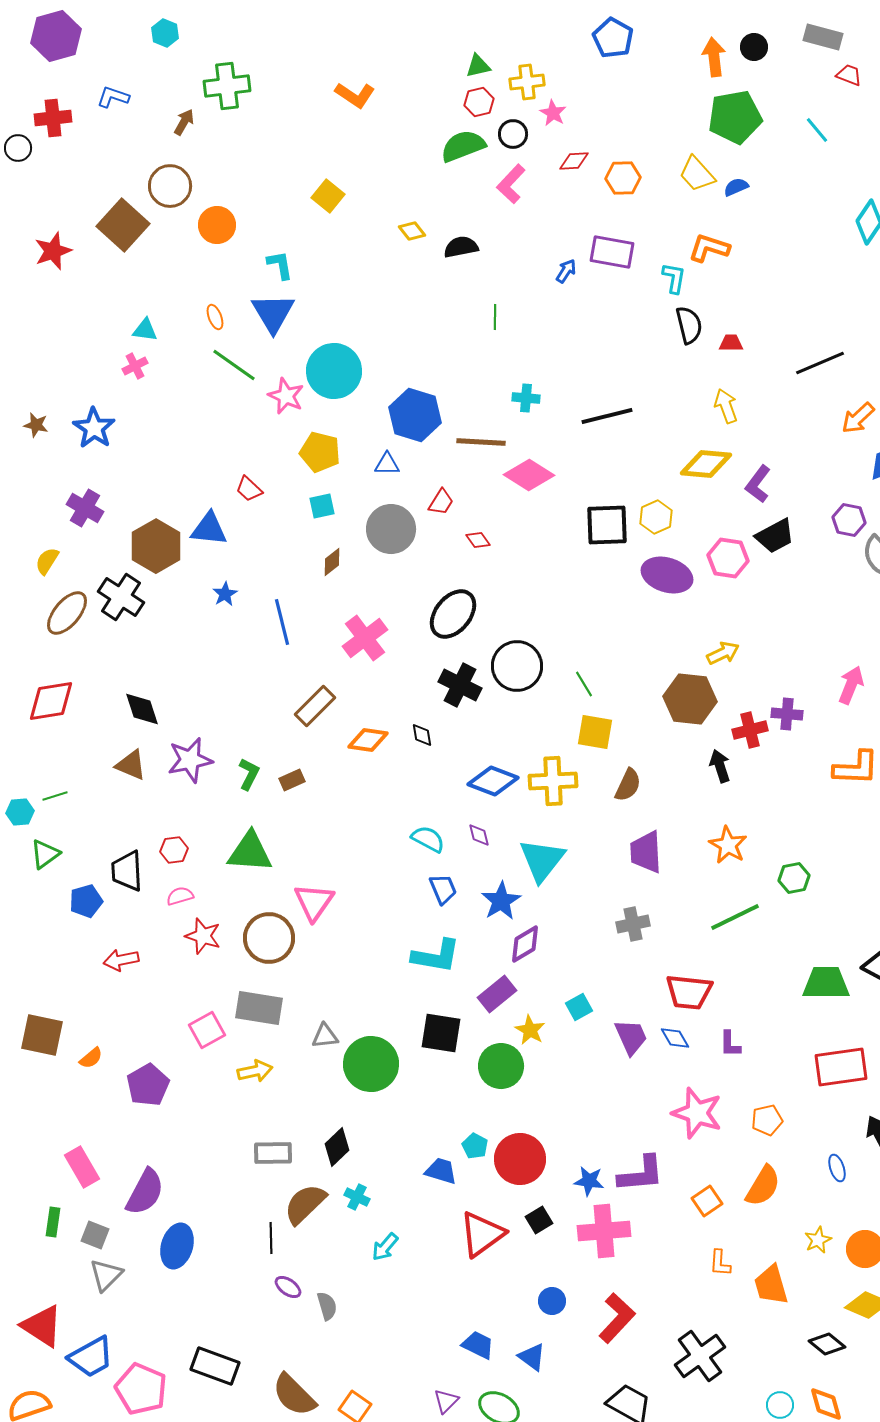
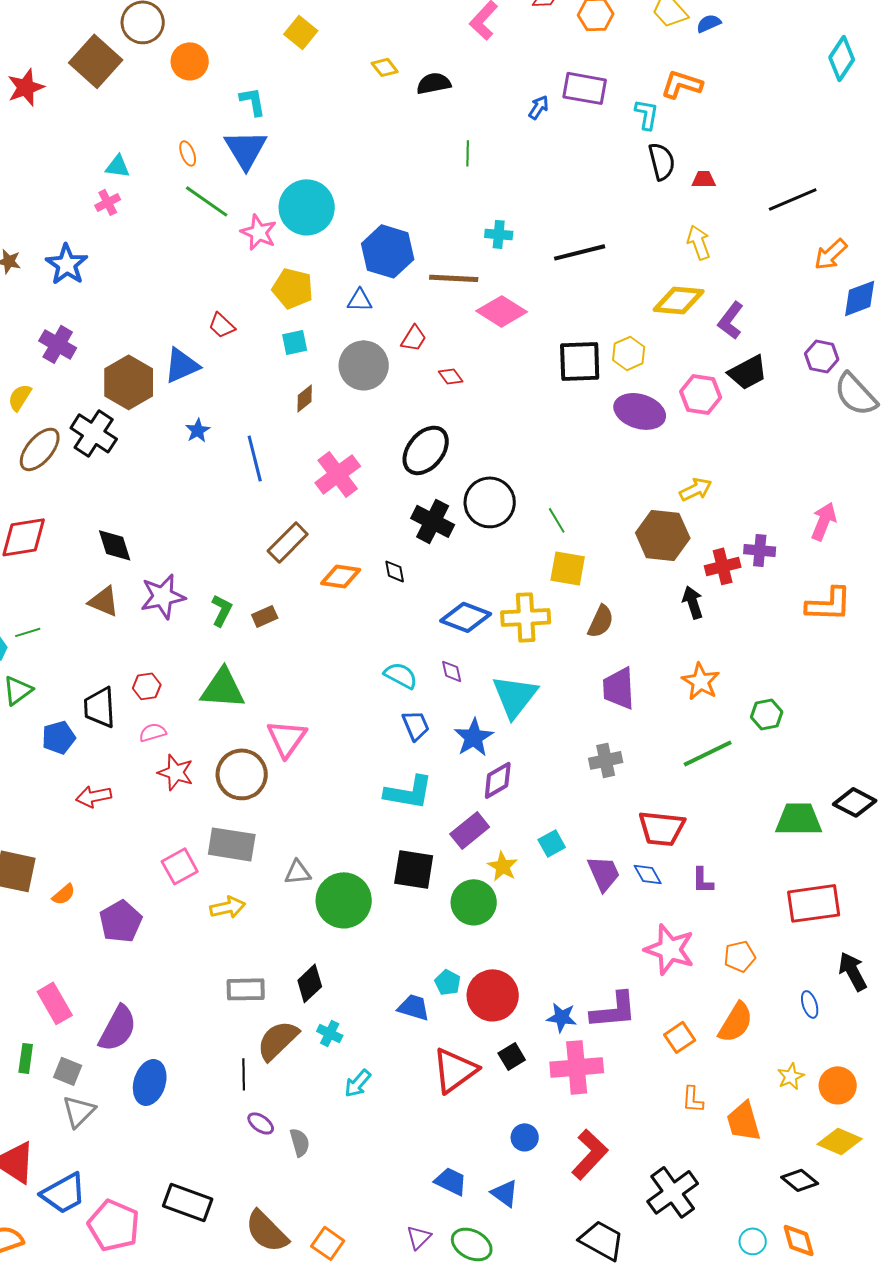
blue triangle: (209, 529) -> (182, 365), turned -30

